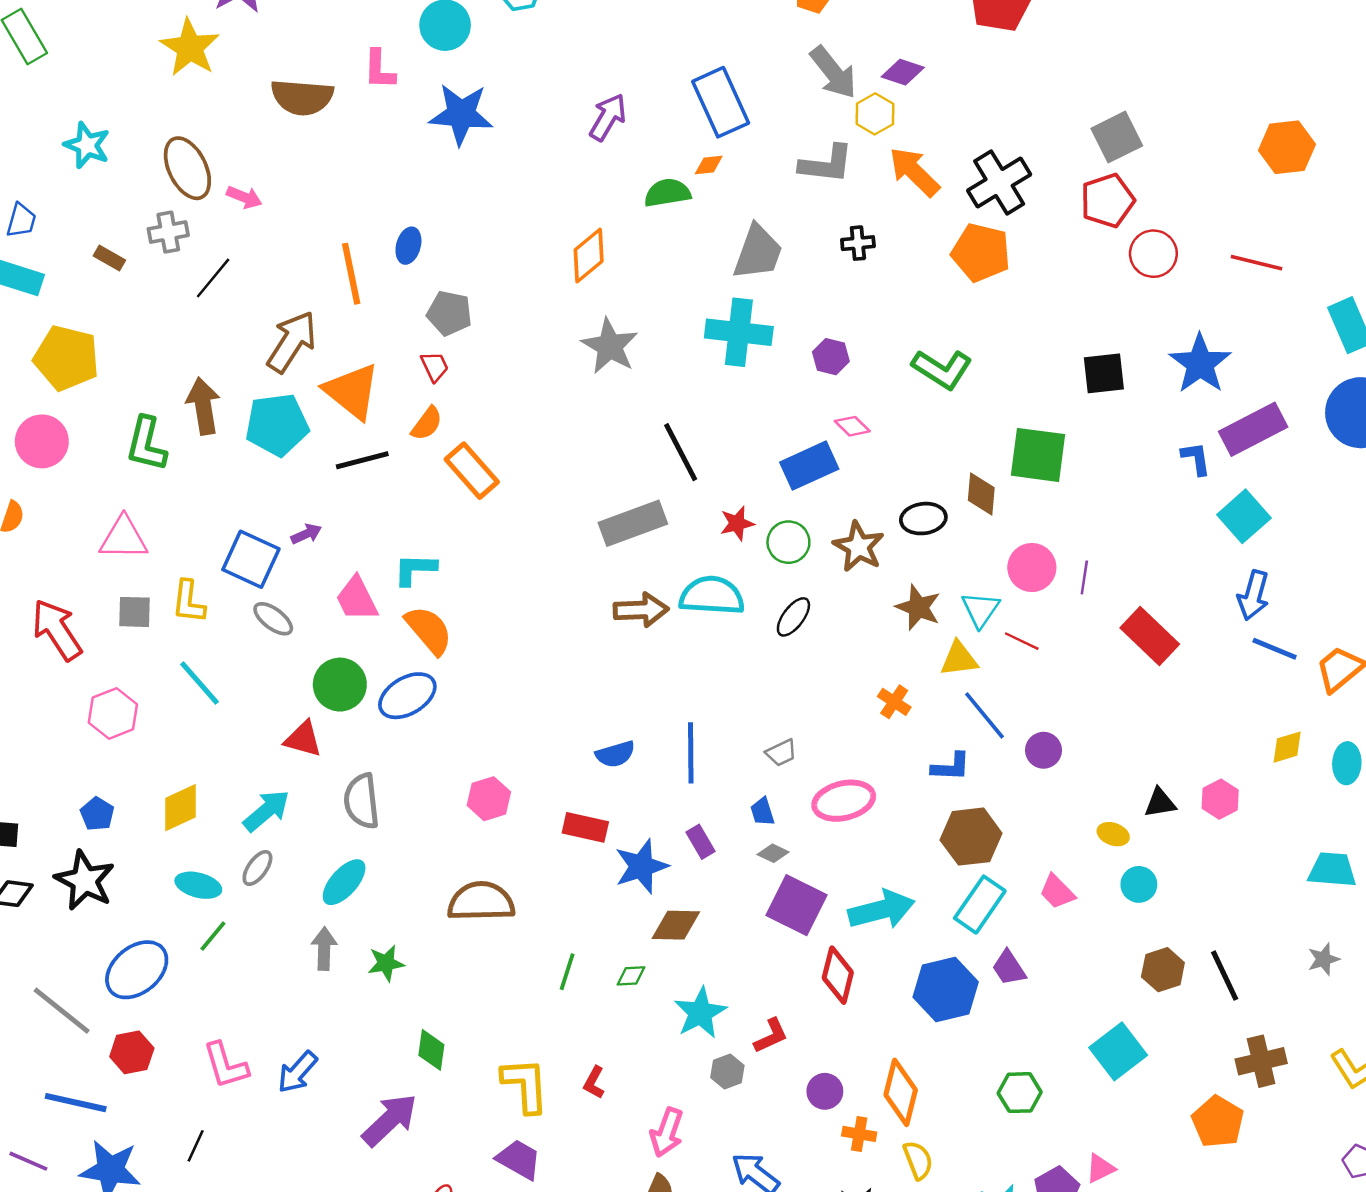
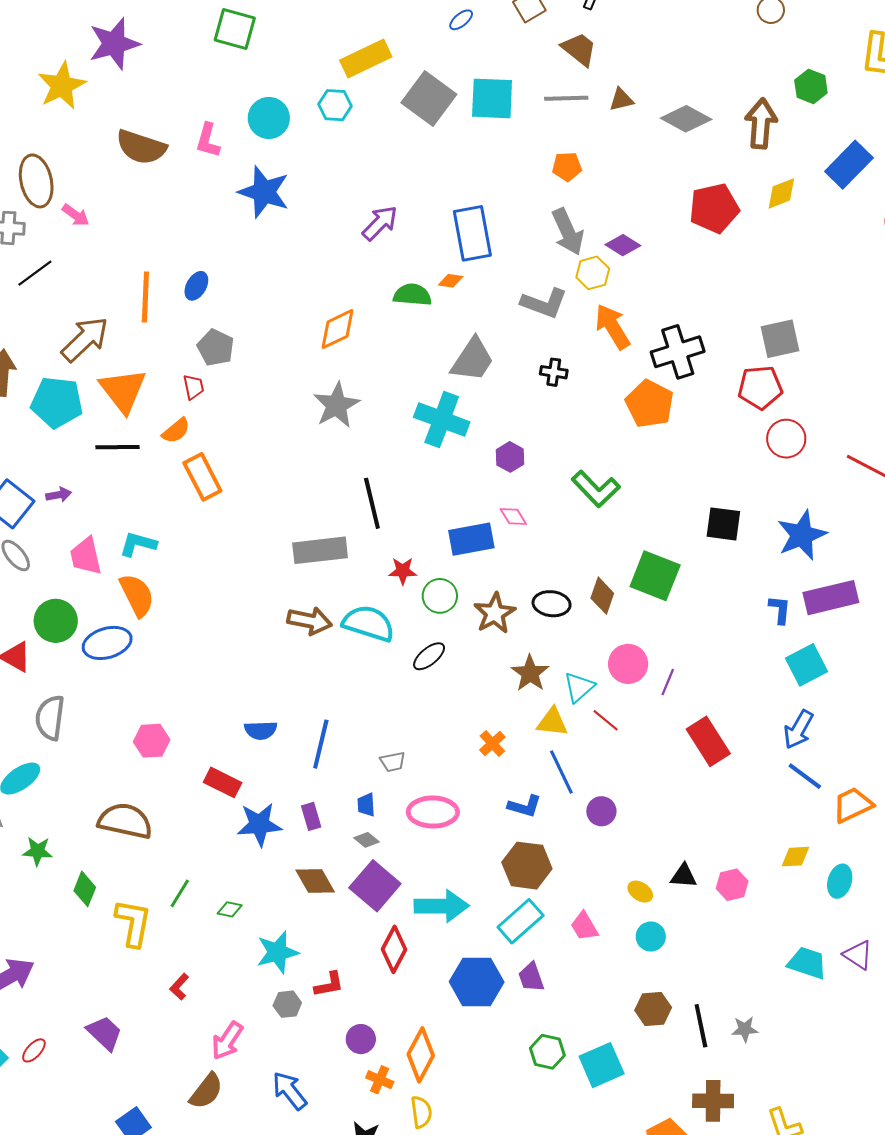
brown diamond: (676, 925) -> (315, 881), moved, turned 45
gray star: (1323, 959) -> (745, 1029), moved
green diamond: (431, 1050) -> (85, 889), moved
yellow L-shape: (525, 1085) -> (133, 923), moved
green hexagon: (1020, 1093) -> (547, 1052), moved

